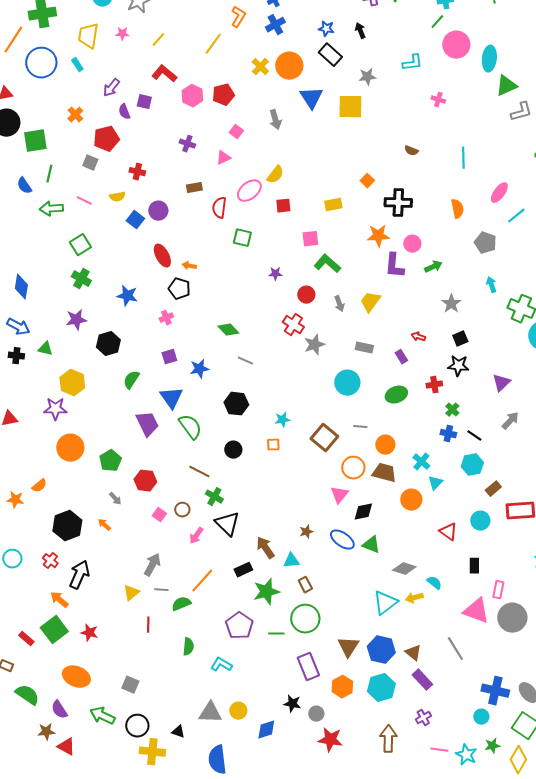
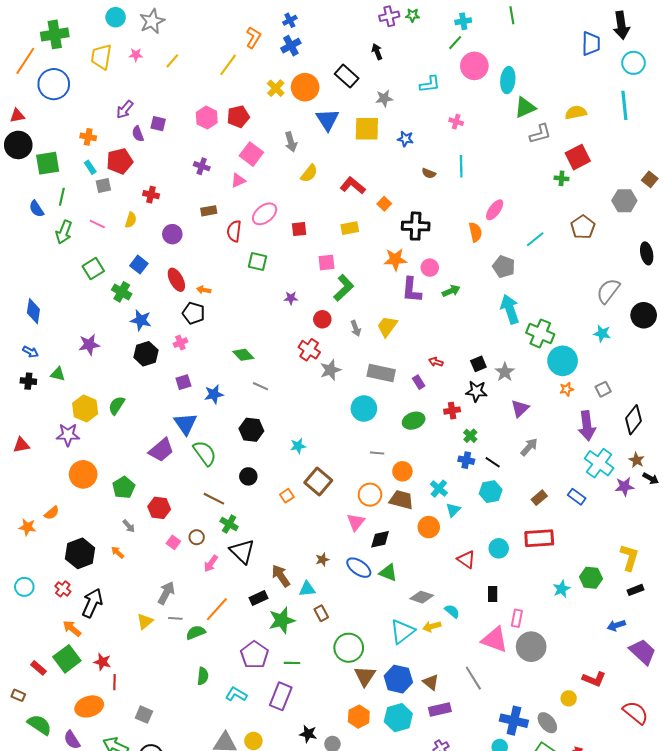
blue star: (326, 29) -> (405, 139), moved
cyan rectangle: (77, 65) -> (90, 167), moved
red L-shape: (164, 74) -> (353, 185), moved
orange cross: (75, 115) -> (88, 137), turned -35
pink square: (236, 132) -> (251, 154), size x1.6
cyan line: (463, 158) -> (461, 166), moved
gray square: (90, 163) -> (103, 185), turned -35
yellow semicircle: (275, 175) -> (309, 173), moved
pink ellipse: (499, 193) -> (495, 210), moved
yellow semicircle: (117, 197) -> (131, 220), turned -63
green arrow: (51, 209) -> (64, 232), turned -65
blue square: (135, 220) -> (139, 265), moved
green L-shape: (327, 264) -> (344, 288), turned 96
green cross: (81, 279) -> (122, 292), moved
cyan arrow: (491, 285) -> (510, 309), size x1.8
gray star: (451, 304) -> (505, 372), moved
blue arrow: (18, 327) -> (30, 352), size x0.7
black hexagon: (108, 344) -> (146, 354), moved
gray rectangle: (364, 348) -> (381, 373), size x1.5
green semicircle: (131, 380) -> (117, 405), moved
purple trapezoid: (147, 424) -> (161, 450), turned 76
brown square: (324, 438) -> (318, 481), moved
orange square: (273, 445) -> (287, 496), moved, turned -32
brown rectangle: (493, 489) -> (539, 498), moved
green circle: (305, 619) -> (349, 648), moved
red line: (148, 625) -> (115, 682), moved
purple rectangle: (308, 667) -> (281, 696), moved, turned 44
orange ellipse: (76, 677) -> (89, 706), turned -40
purple rectangle: (422, 680) -> (440, 710), turned -60

